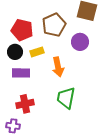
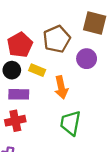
red pentagon: (22, 30) -> (20, 45), turned 30
yellow rectangle: (37, 52) -> (37, 70), turned 40
red cross: (25, 104) -> (15, 121), moved

